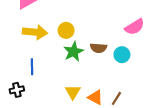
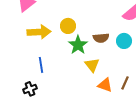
yellow triangle: (73, 92) -> (92, 65), moved

